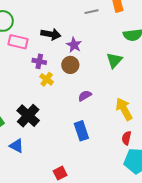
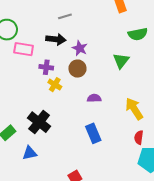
gray line: (91, 12) -> (65, 16), moved
purple semicircle: (85, 96) -> (94, 98), turned 32
blue triangle: (17, 146) -> (30, 153), turned -35

